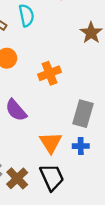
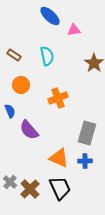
cyan semicircle: (26, 15) -> (47, 56), moved
orange triangle: (51, 143) -> (59, 158), turned -35

